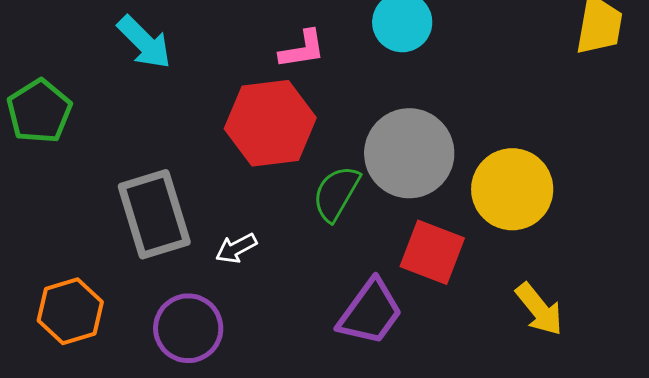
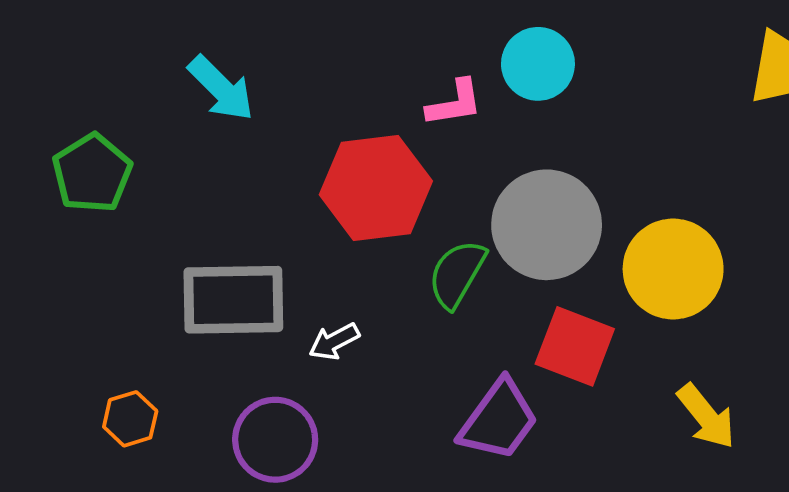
pink L-shape: (302, 49) -> (454, 103), moved
gray rectangle: (154, 214) -> (233, 300), turned -74
orange hexagon: (70, 311) -> (130, 419), size x0.7

